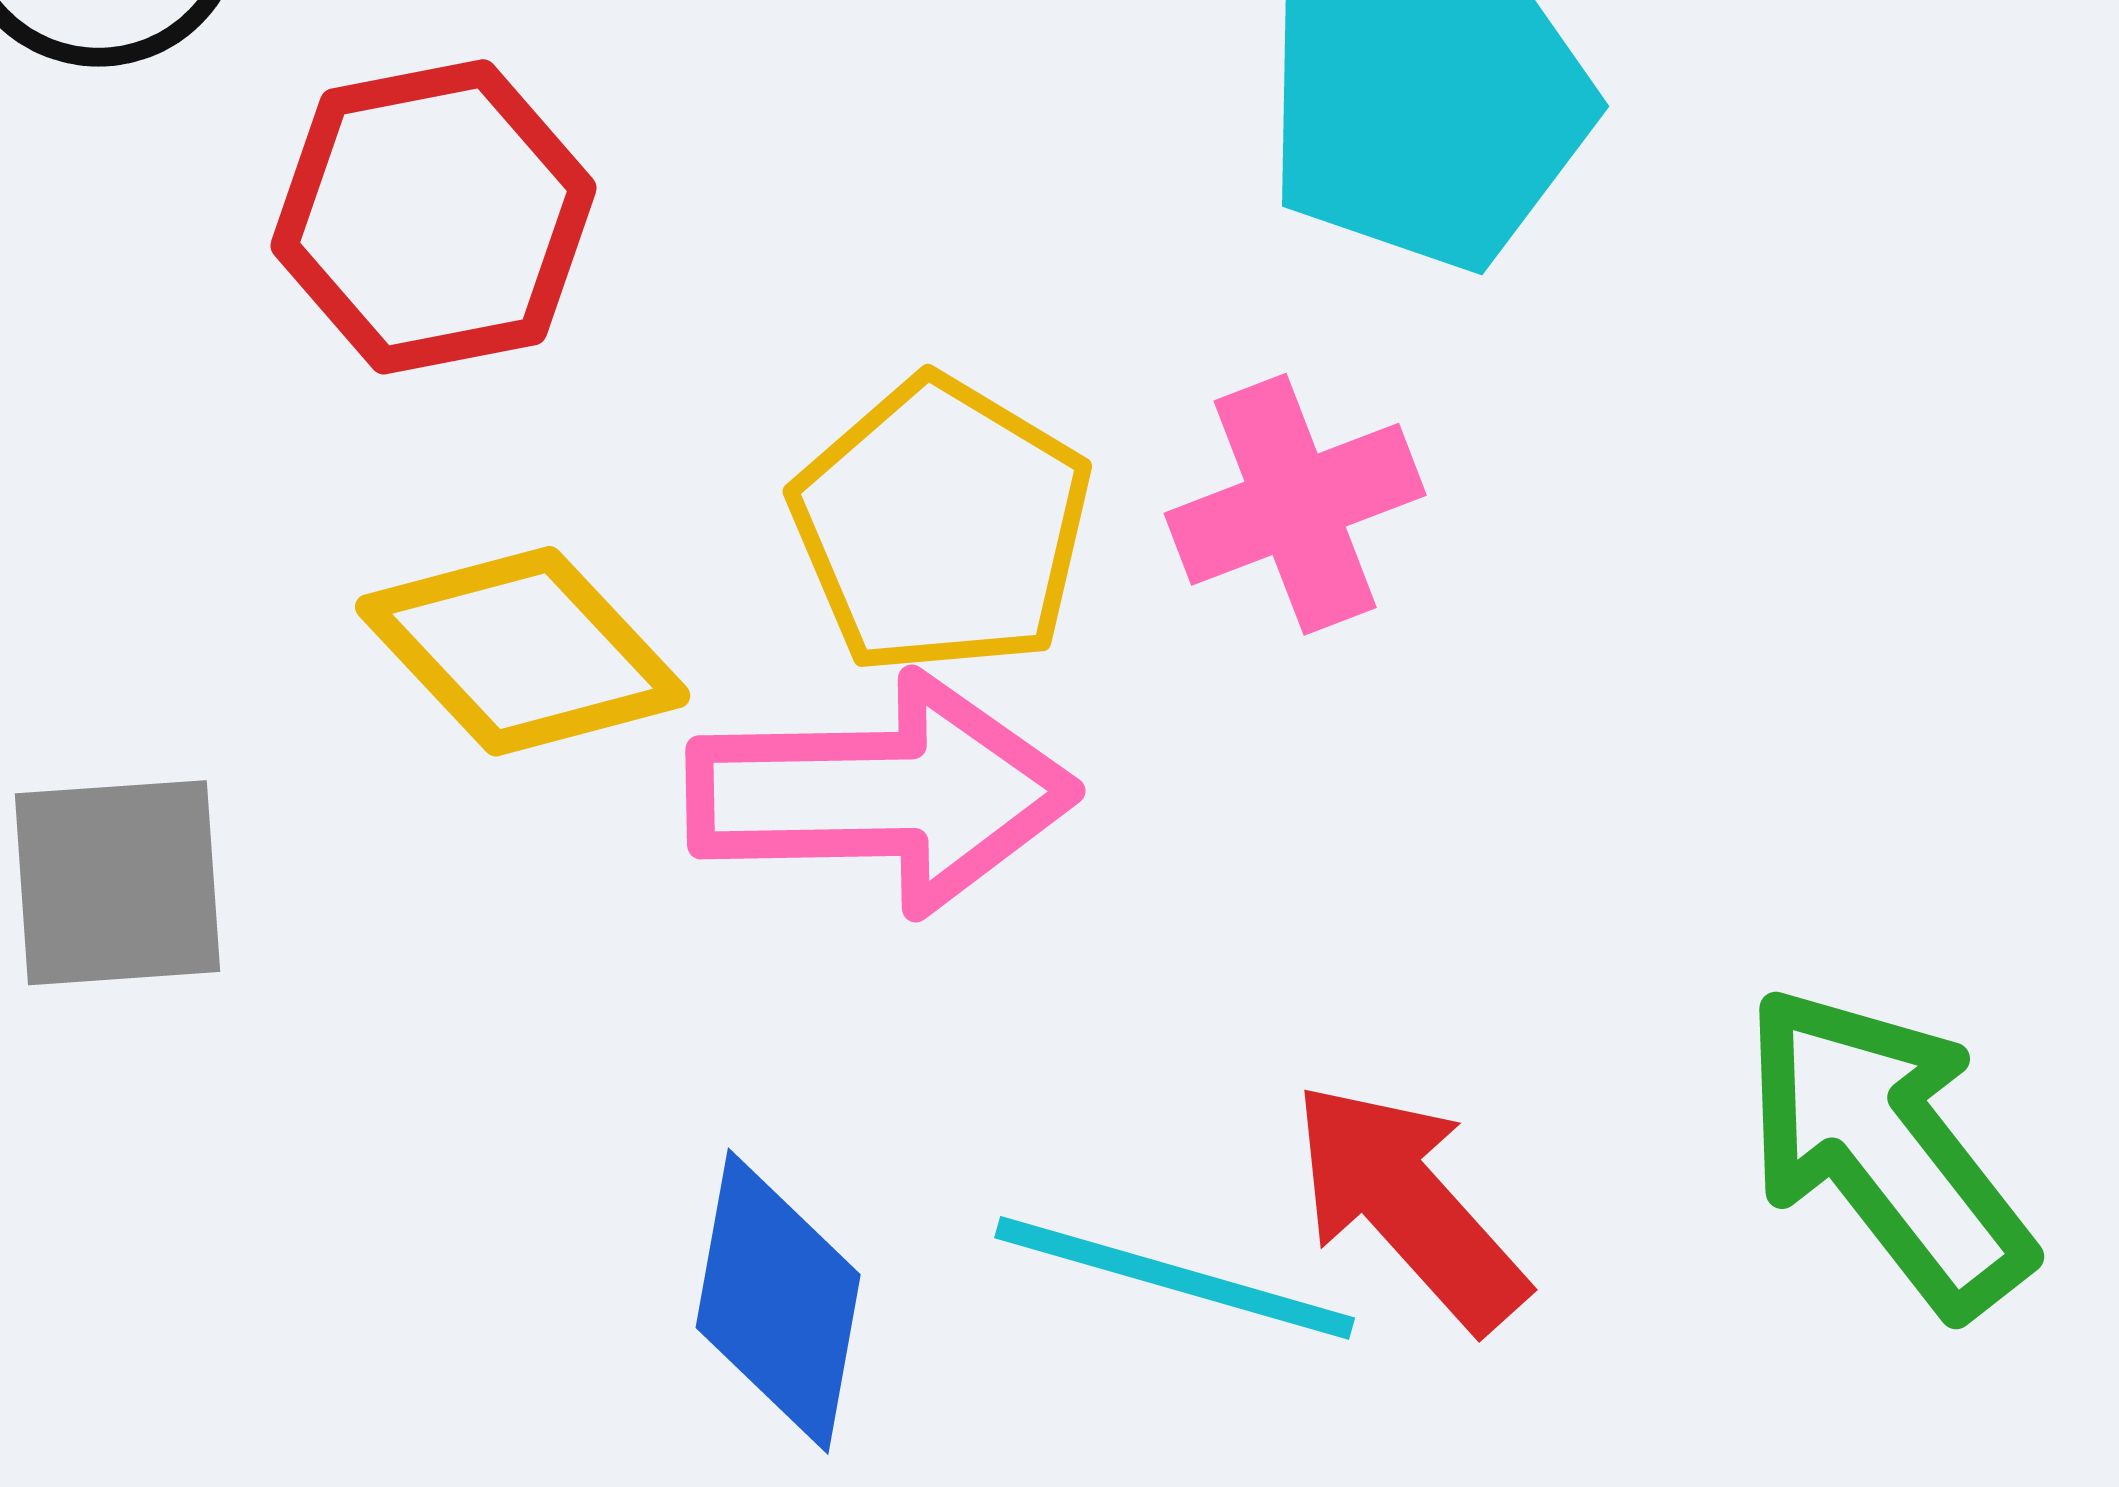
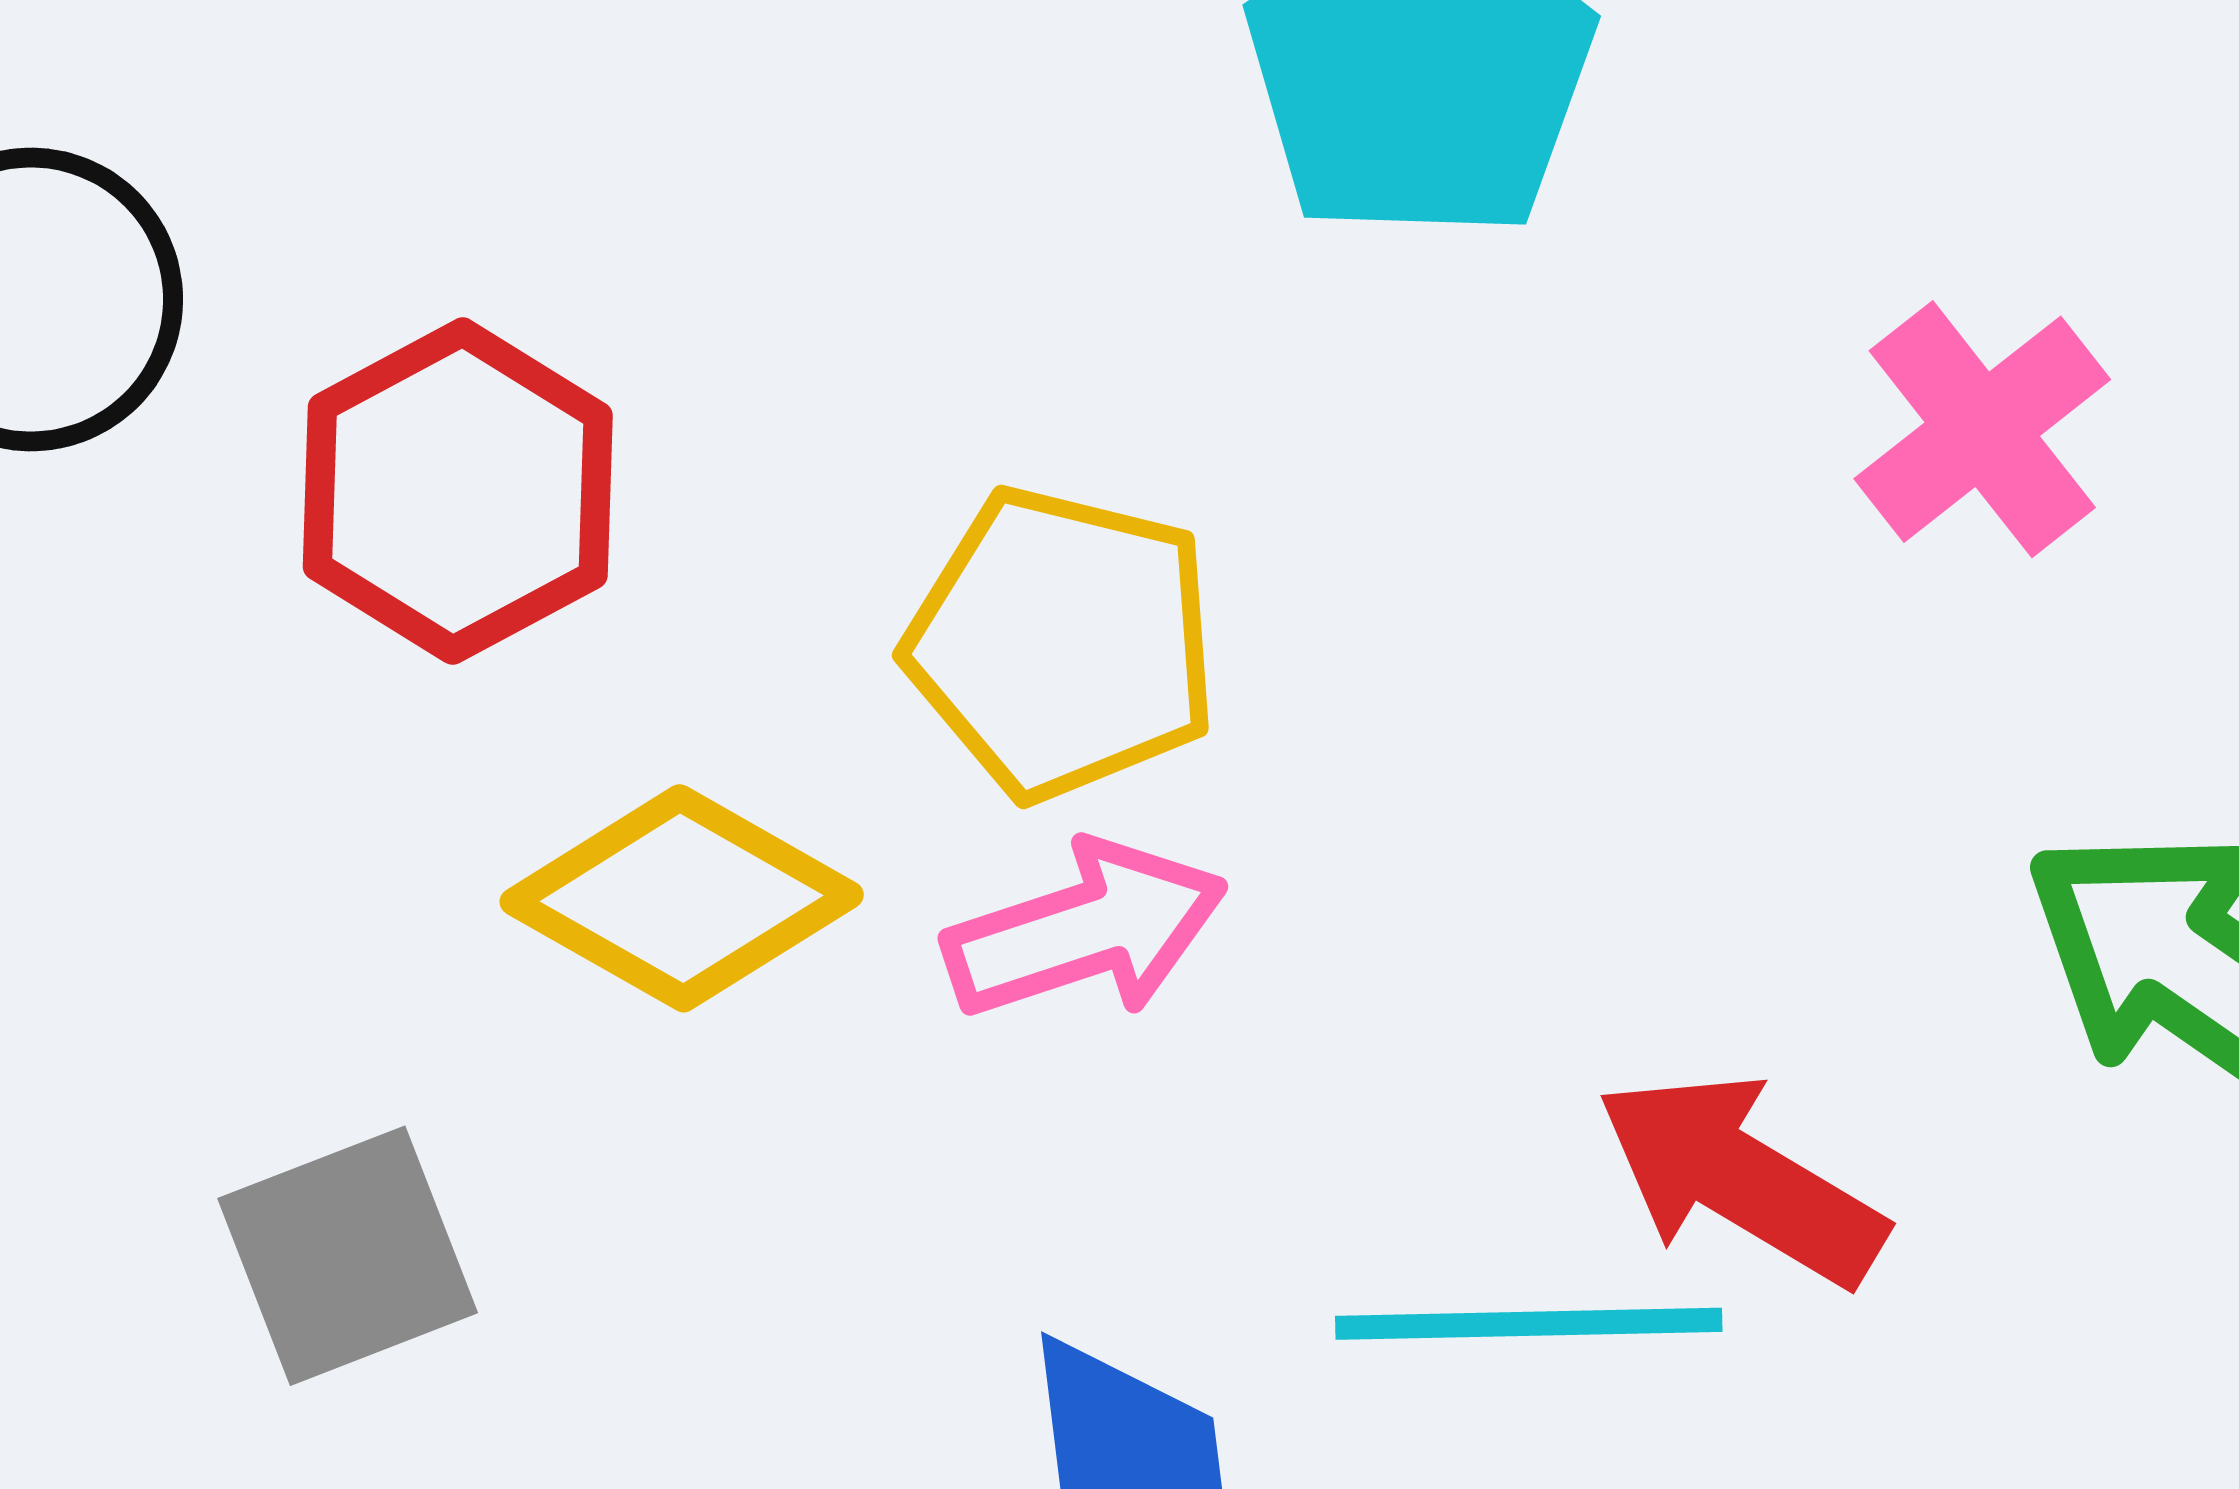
pink cross: (1295, 504) -> (1982, 429), moved
pink arrow: (882, 794) -> (1085, 930), size x0.7

